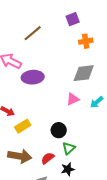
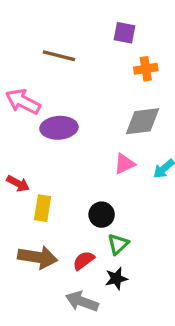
purple square: (73, 19) -> (125, 33), turned 32
brown line: (33, 33) -> (59, 56), turned 54
yellow rectangle: (23, 126) -> (43, 208), turned -49

